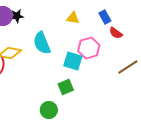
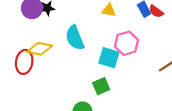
red semicircle: (116, 33) -> (156, 11), moved

